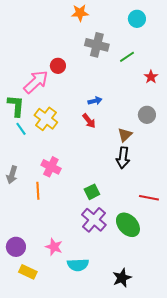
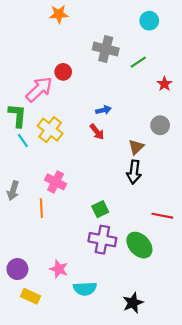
orange star: (80, 13) -> (59, 14), moved
purple cross: (94, 220) -> (102, 240), turned -30

